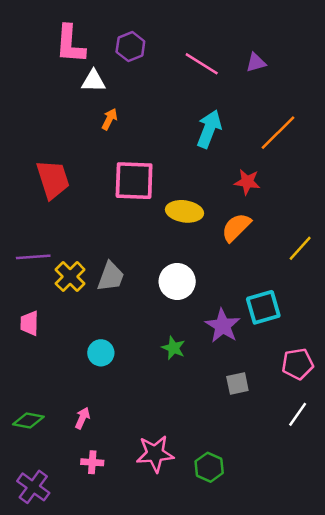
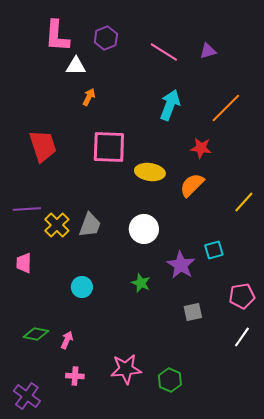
cyan square: (263, 307) -> (214, 250), size x0.7
green diamond: (28, 420) -> (36, 334), moved

